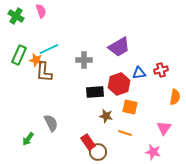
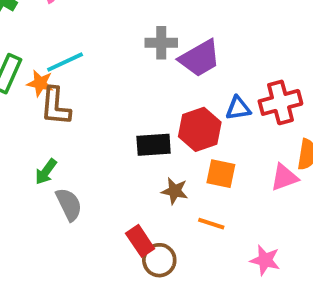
gray cross: (84, 60) -> (161, 43), moved
red cross: (161, 70) -> (280, 102), size x1.5
pink triangle: (164, 128) -> (284, 177), moved, turned 35
green arrow: (28, 139) -> (46, 172), moved

